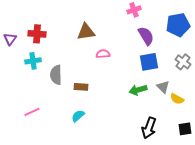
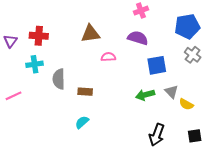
purple semicircle: (146, 36) -> (138, 38), moved, turned -42
gray cross: (183, 62) -> (193, 55), moved
pink line: (32, 112) -> (13, 96), moved

